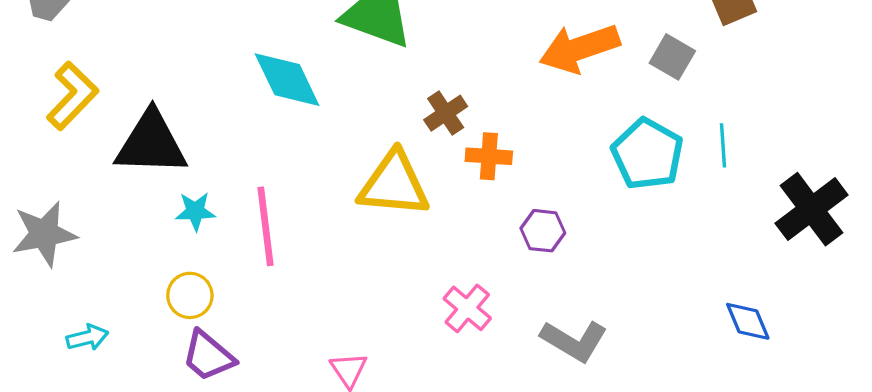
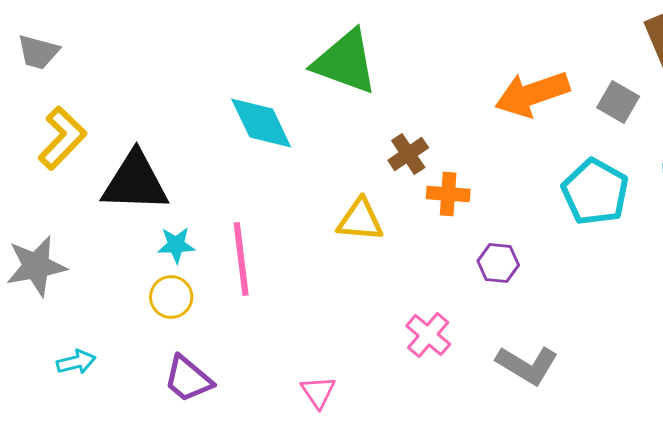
yellow triangle: (394, 184) -> (360, 220), size x0.7
yellow circle: (190, 295) -> (171, 297), moved

